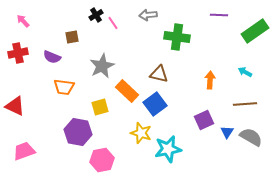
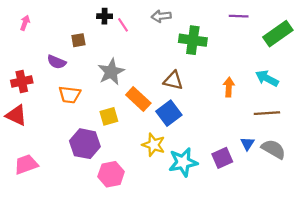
black cross: (96, 15) -> (105, 16), turned 32
pink arrow: (23, 21) -> (25, 23), turned 64
red cross: (18, 53) -> (22, 82), moved
cyan arrow: (245, 72) -> (267, 78), size x1.5
purple square: (204, 120) -> (222, 158), moved

